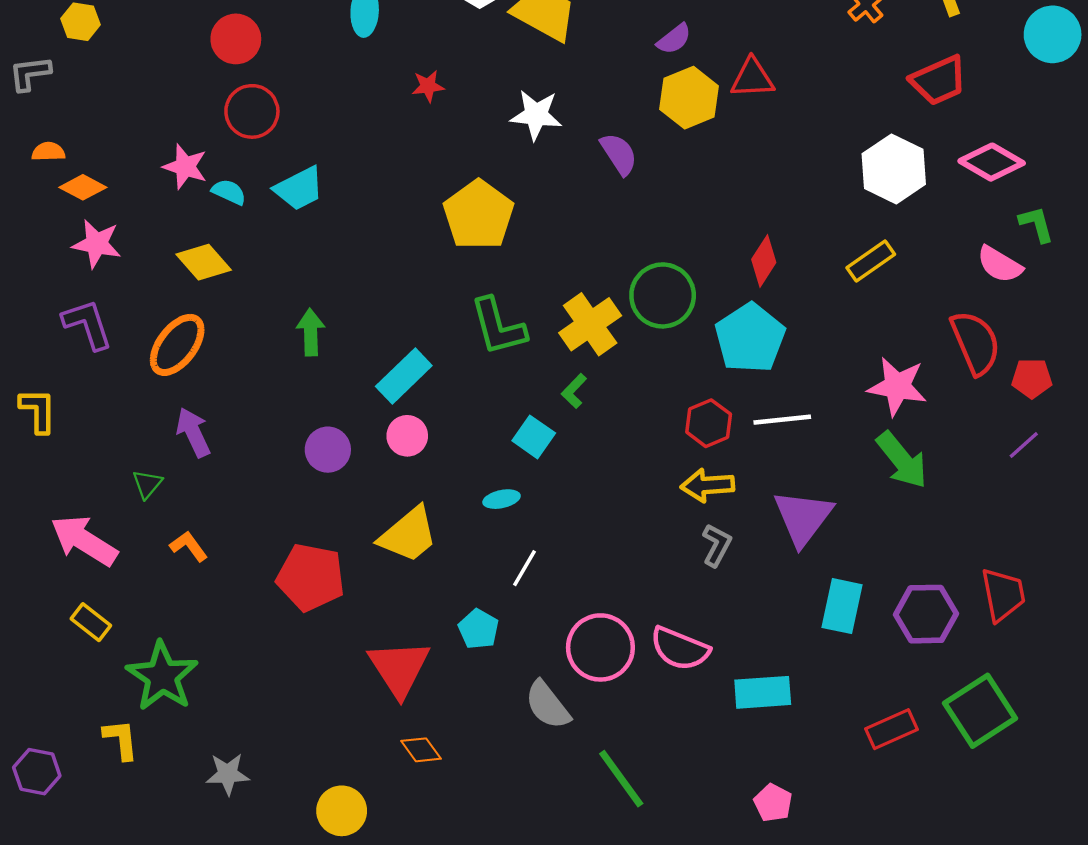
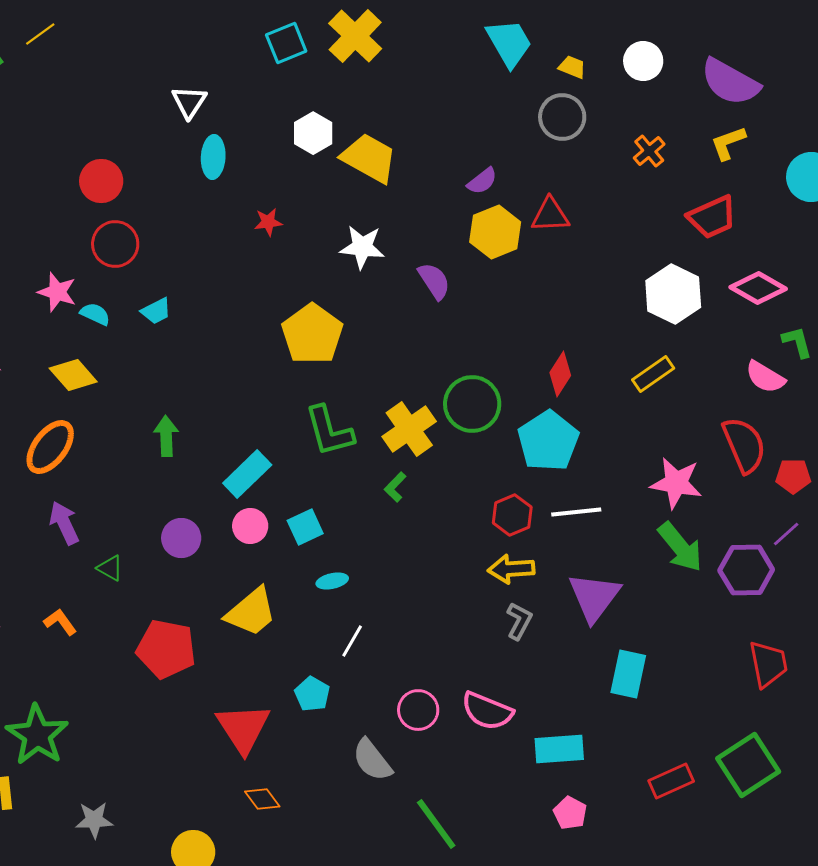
cyan trapezoid: (299, 188) -> (156, 311), size x0.7
cyan square: (534, 437) -> (305, 527), moved, turned 30
green triangle: (147, 484) -> (110, 568), moved, turned -40
purple hexagon: (926, 614) -> (746, 570), moved
pink circle: (600, 647) -> (418, 710), size x0.7
pink pentagon: (773, 803) -> (570, 813), moved

